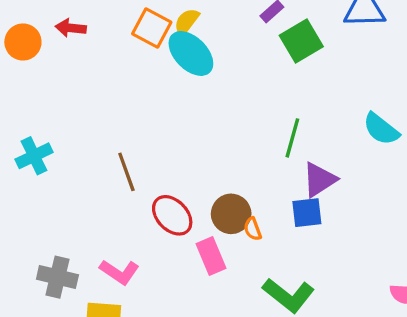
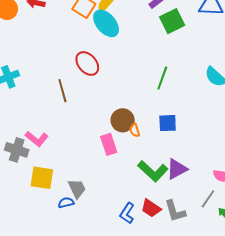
purple triangle: (319, 180) -> (177, 169), moved
red ellipse: (172, 215) -> (87, 63), moved
pink L-shape: (119, 272) -> (37, 139), moved

